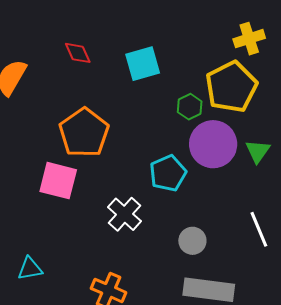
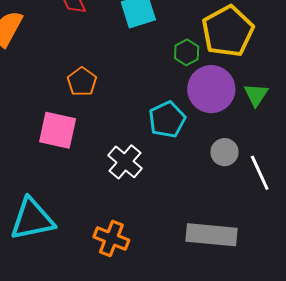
orange pentagon: (84, 133) -> (82, 82), size x0.6
gray circle: (192, 241) -> (224, 152), moved
cyan triangle: (30, 269) -> (32, 219), size x1.8

